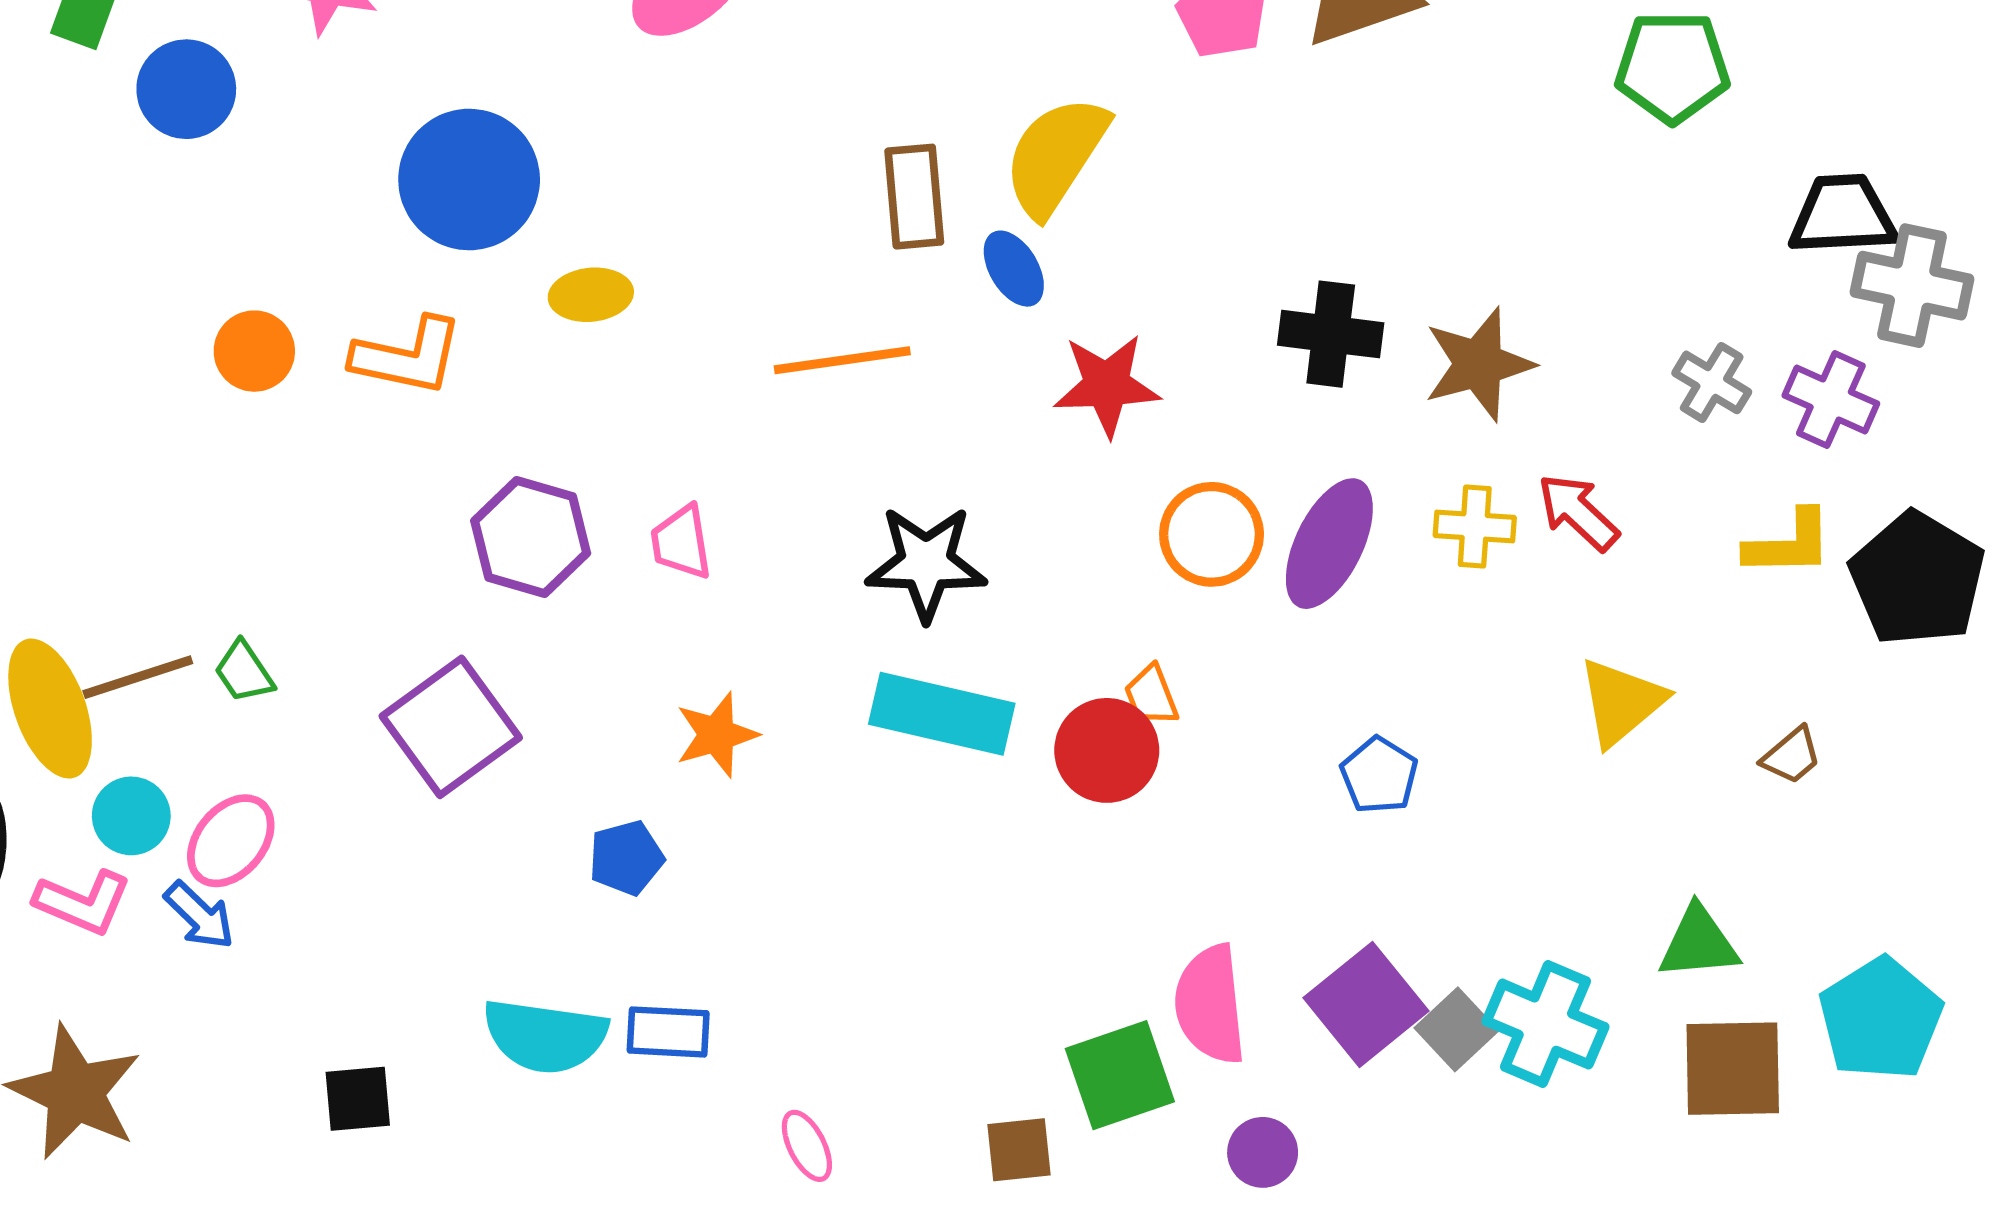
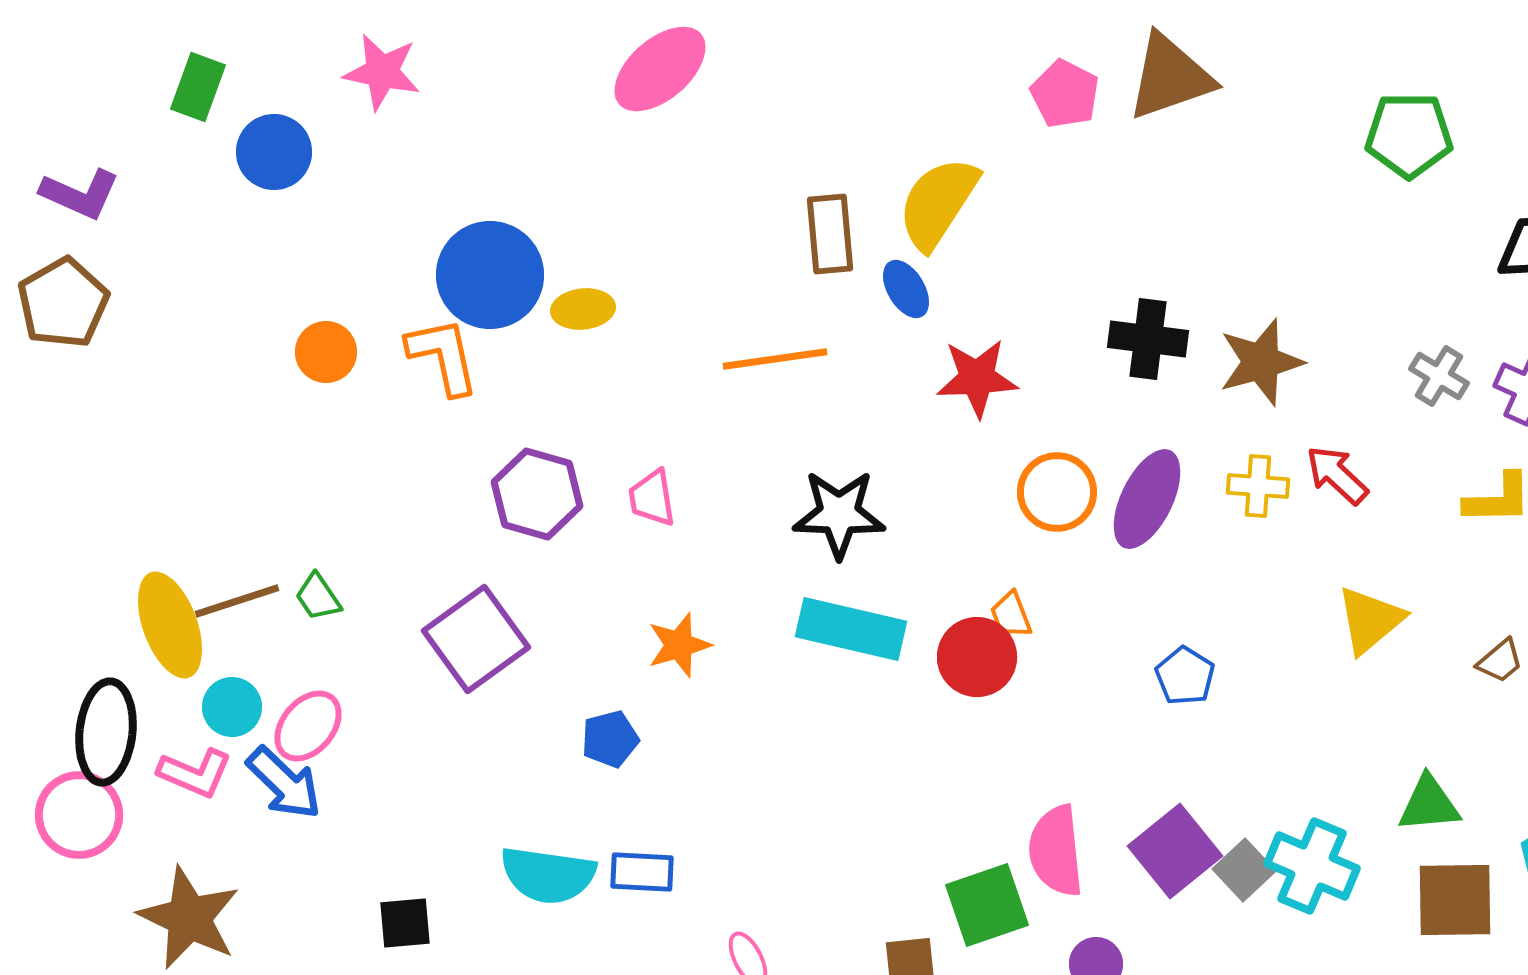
blue circle: (469, 180) -> (490, 275), moved
orange L-shape: (408, 356) -> (443, 356), turned -114
blue arrow: (199, 915) -> (284, 783), size x1.4

